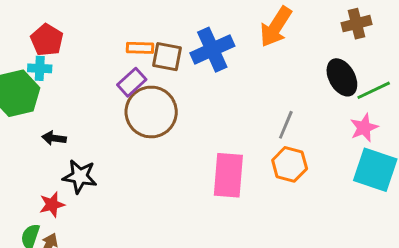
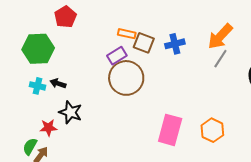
blue cross: (212, 50) -> (175, 44), size x0.7
cyan cross: (40, 68) -> (38, 86), moved
gray line: (286, 125) -> (220, 59), moved

